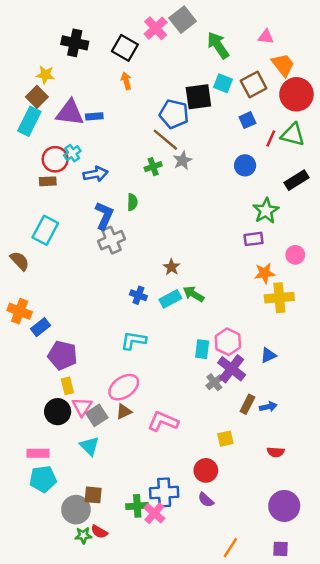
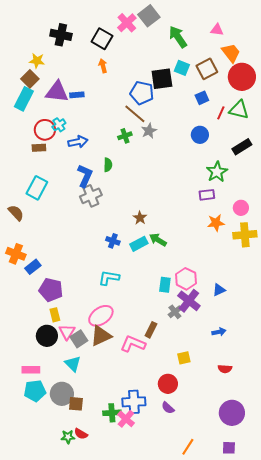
yellow cross: (279, 298) -> (245, 235), moved
brown rectangle: (247, 404) -> (151, 330), moved
brown triangle: (124, 412) -> (101, 336), size x1.6
gray circle: (76, 510) -> (62, 394), moved

